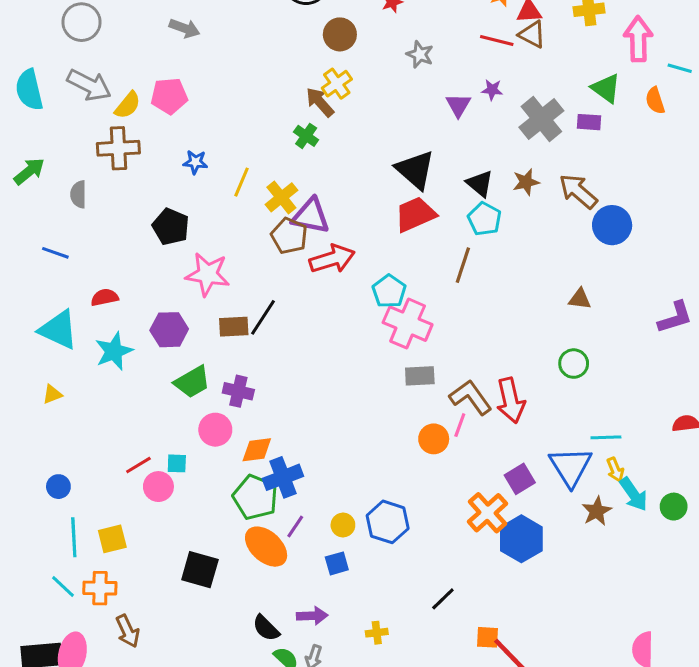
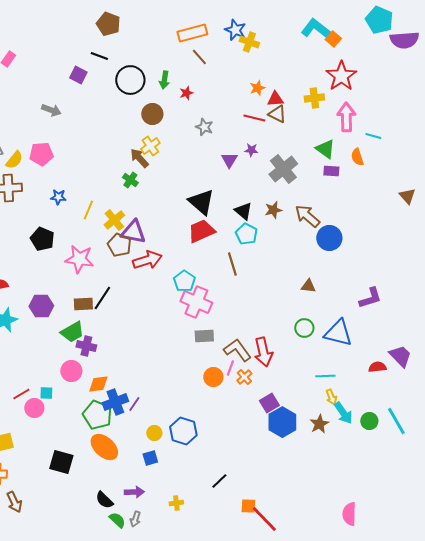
purple rectangle: (589, 122) -> (331, 171), moved
brown line: (463, 265) -> (232, 264), turned -35
pink star: (208, 274) -> (79, 259), moved
green trapezoid: (192, 382) -> (72, 332), moved
blue triangle: (571, 467) -> (338, 333), moved, turned -44
orange cross: (488, 513) -> (244, 377), moved, size x0.6
purple line: (295, 527) -> (134, 404), moved
blue hexagon: (521, 539) -> (282, 422), moved

